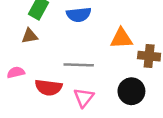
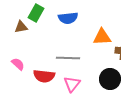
brown triangle: (30, 36) -> (21, 27), moved
pink semicircle: (16, 72) -> (18, 64), turned 56

